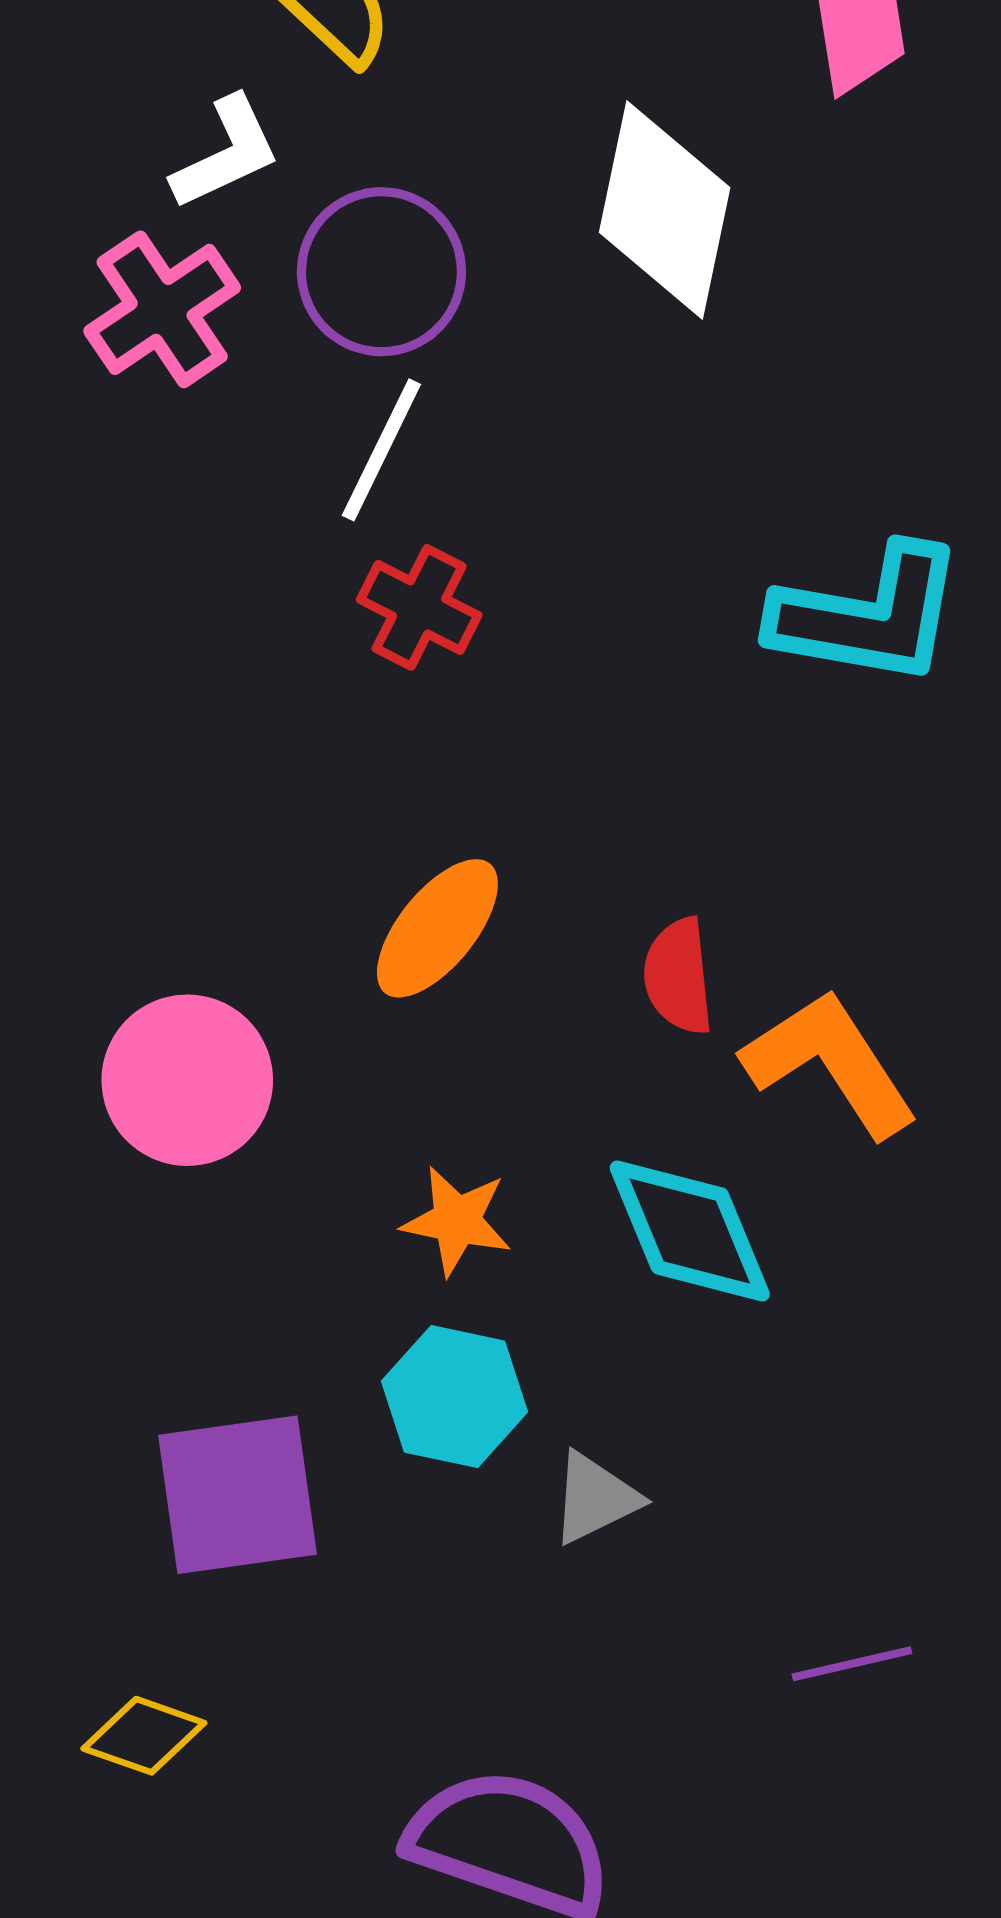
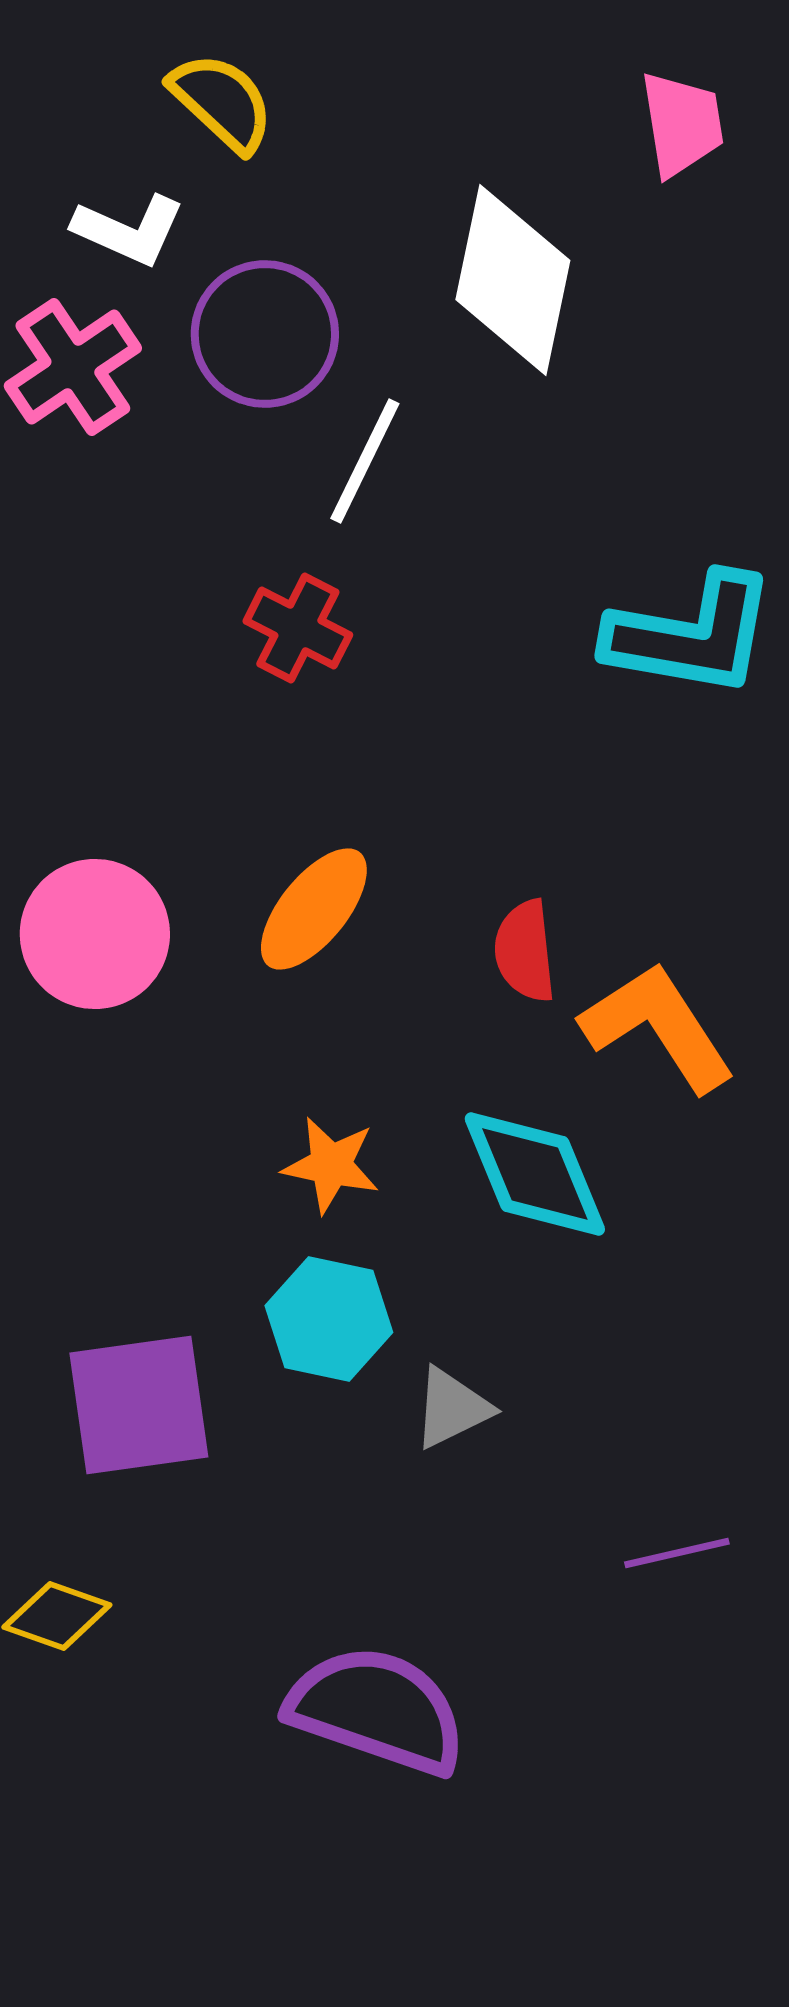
white L-shape: (226, 153) -> (129, 230), turned 49
white line: (381, 450) -> (365, 461), moved
pink circle: (187, 1080) -> (95, 934), moved

